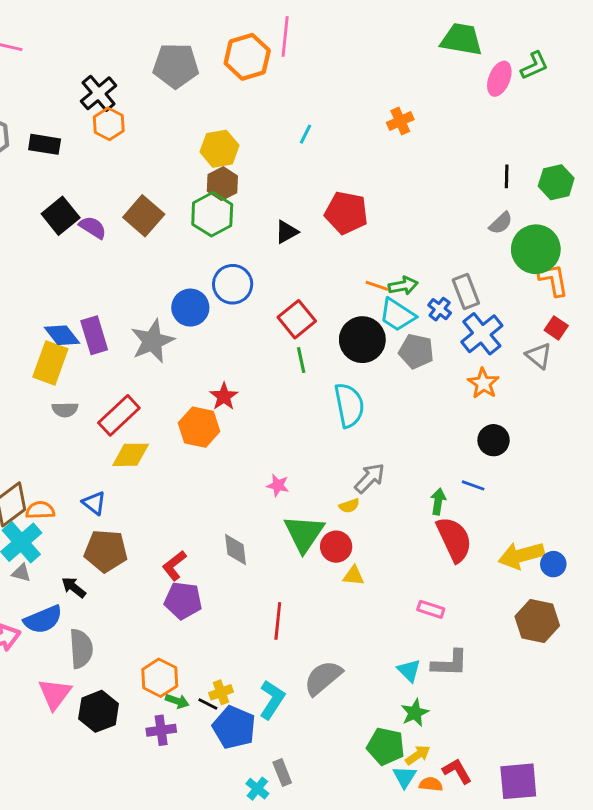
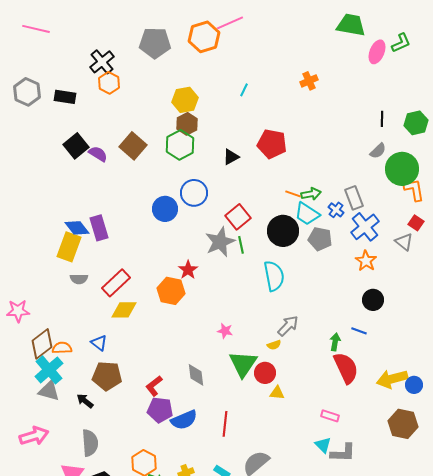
pink line: (285, 36) -> (230, 23), turned 60
gray star: (152, 341) -> (220, 242), moved
gray triangle: (21, 573) -> (49, 391), size x1.6
blue semicircle: (43, 619) -> (184, 420), moved
cyan triangle: (409, 671) -> (323, 445), moved

